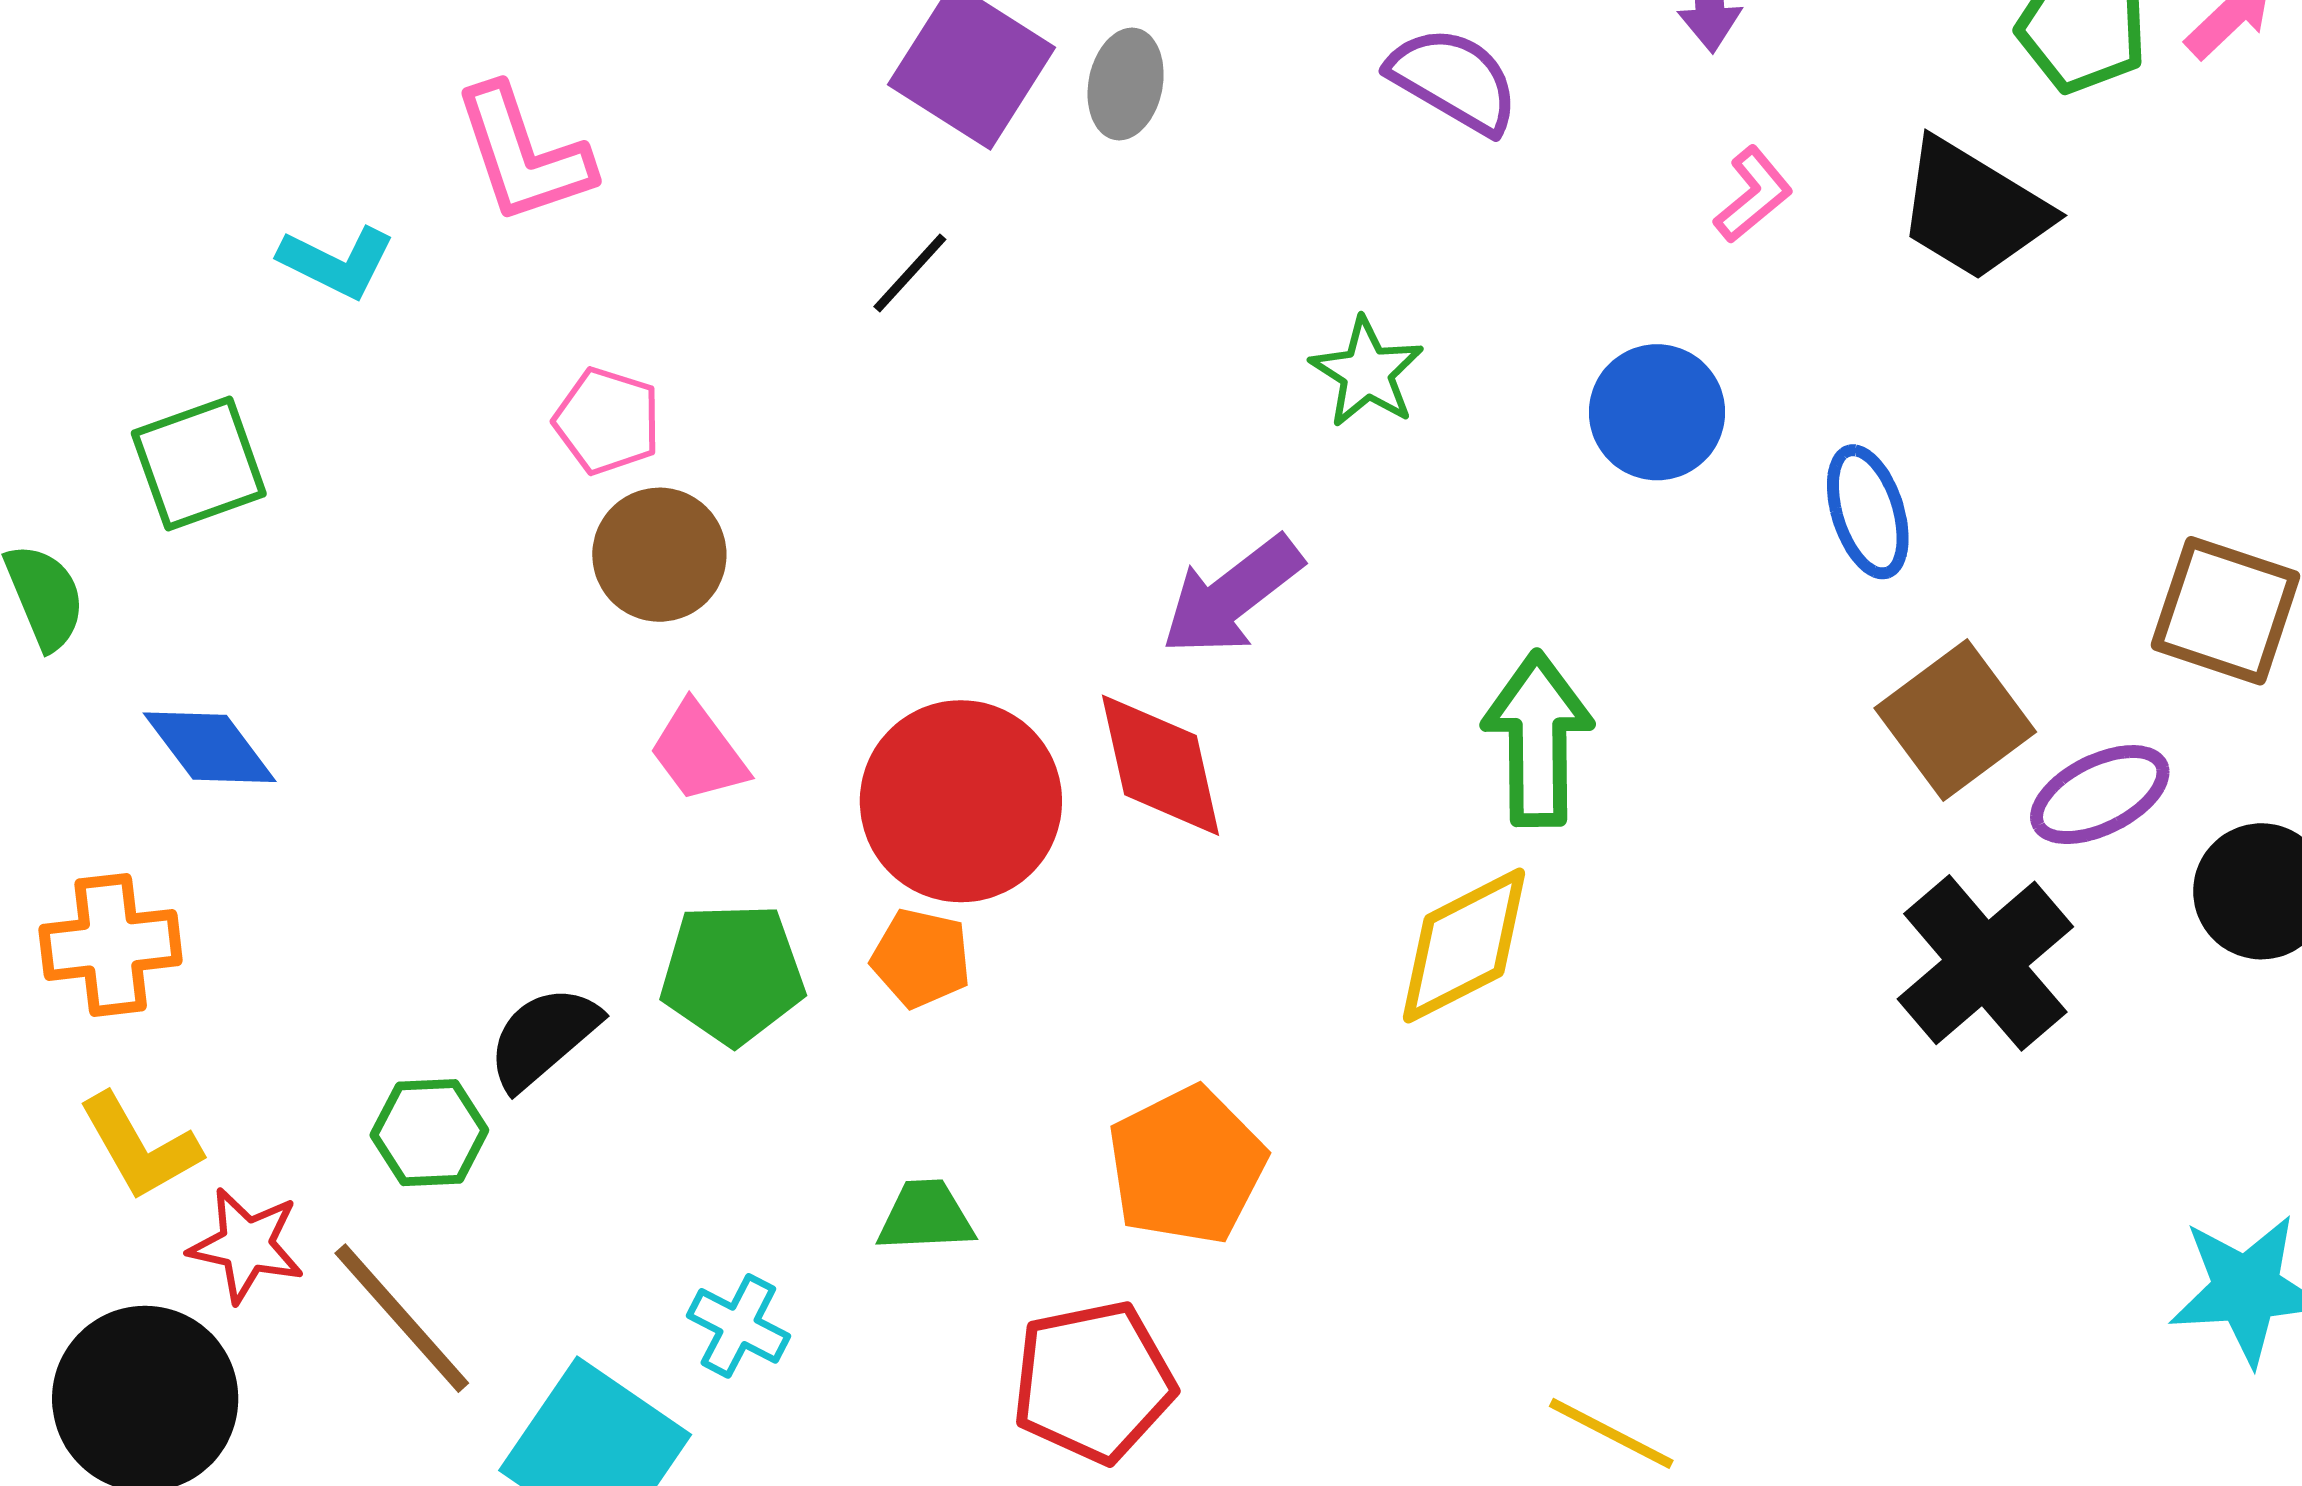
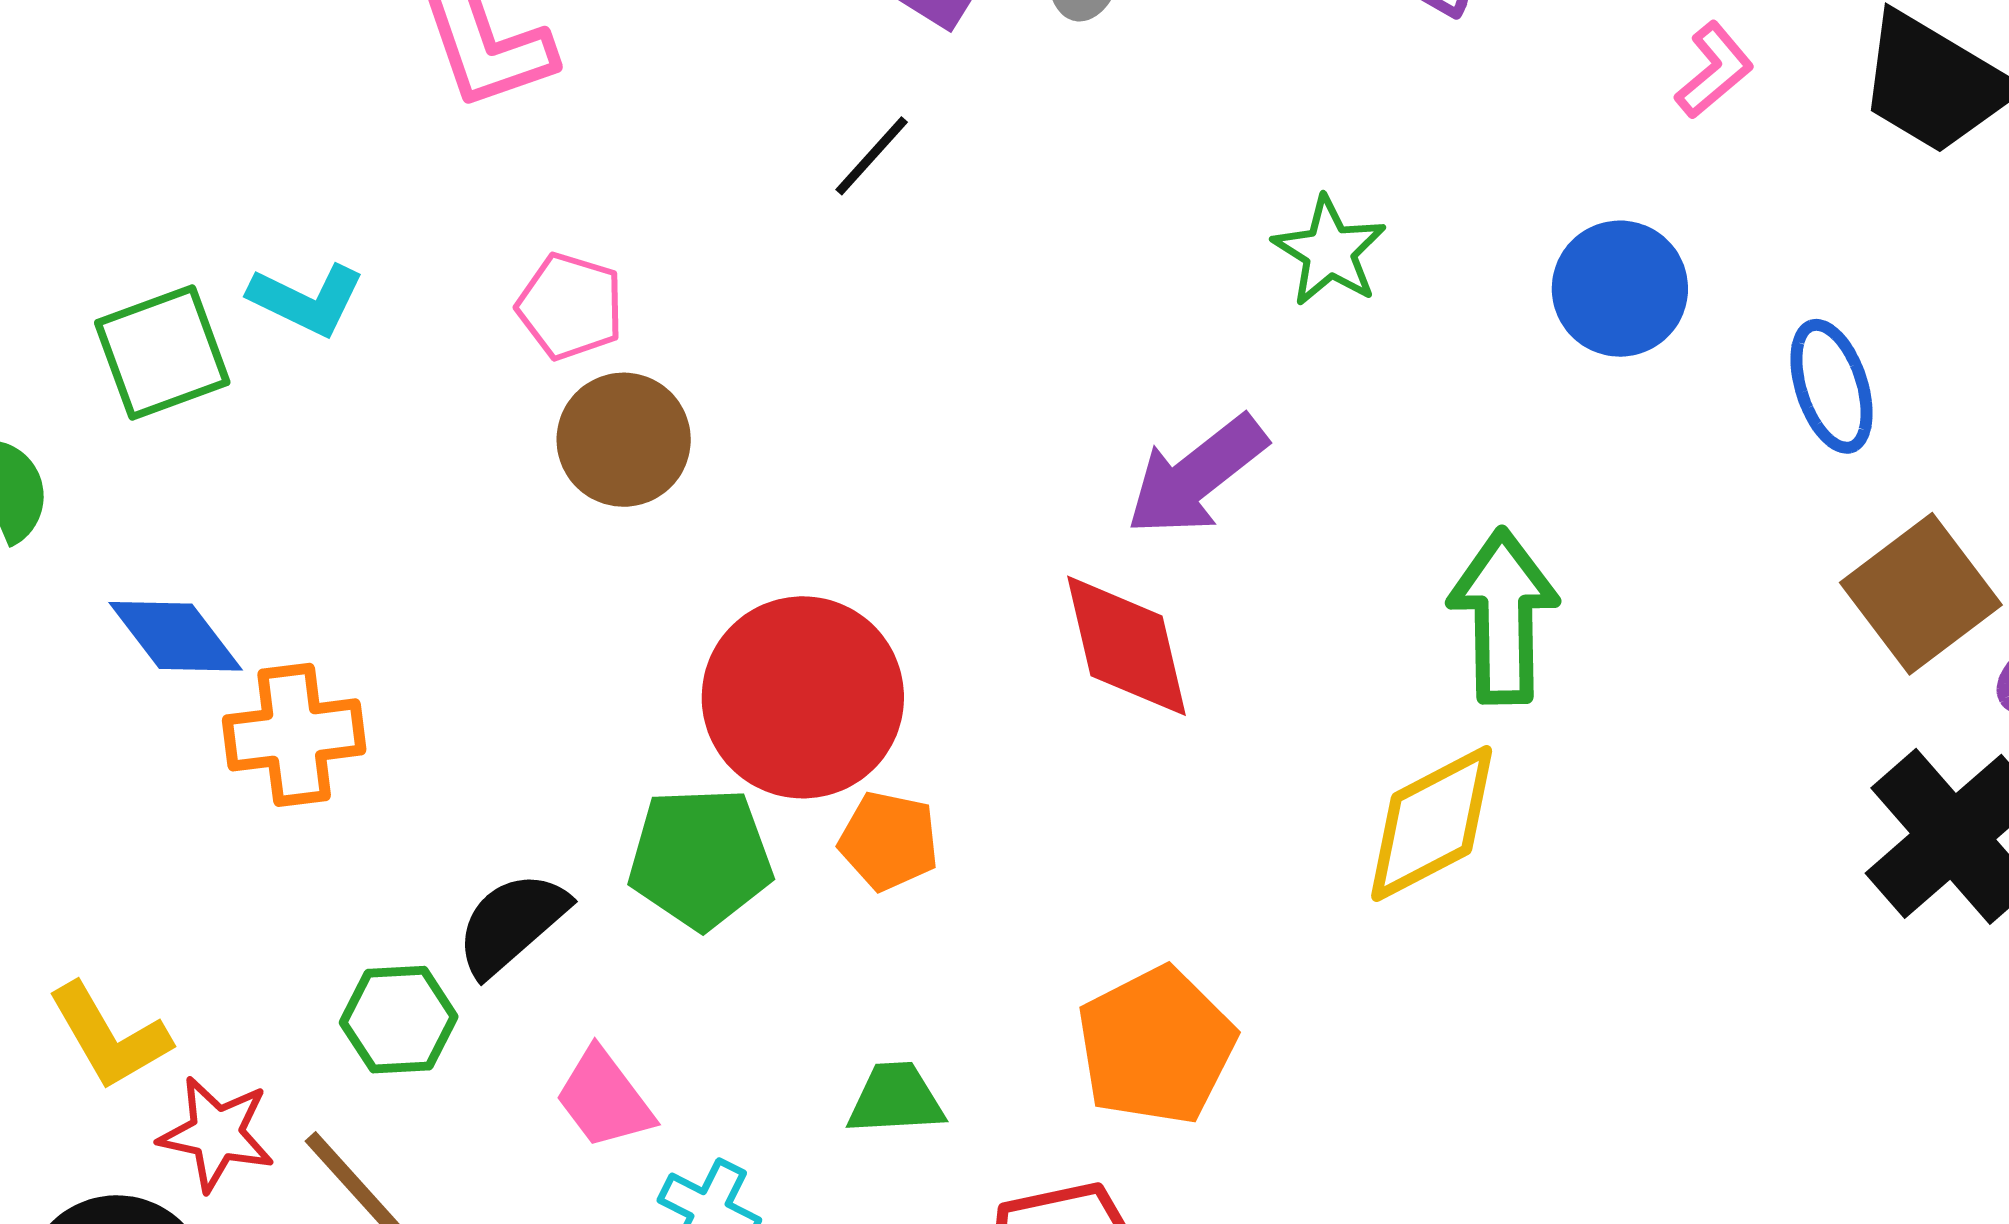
cyan L-shape: (337, 262) -> (307, 300), moved
pink trapezoid: (698, 752) -> (604, 1099), moved
red circle: (961, 801) -> (803, 697), moved
orange cross: (111, 945) -> (294, 735), moved

